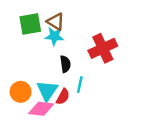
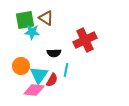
cyan star: (54, 36) -> (32, 32), moved
black semicircle: (65, 64) -> (54, 53), turned 96
orange circle: (21, 92) -> (21, 66), moved

